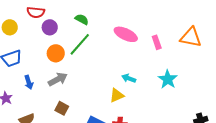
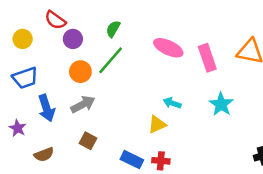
red semicircle: (36, 12) -> (55, 20), turned 30
green semicircle: (82, 19) -> (113, 29), turned -88
pink rectangle: (157, 42) -> (207, 58), size x1.5
blue arrow: (29, 82) -> (46, 108), size x1.5

